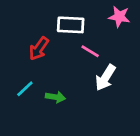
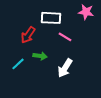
white arrow: (105, 78) -> (65, 68), moved
green arrow: (55, 97) -> (40, 56), moved

